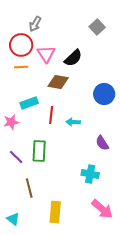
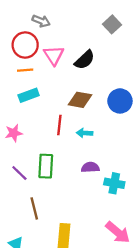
gray arrow: (35, 24) -> (41, 21), turned -98
brown diamond: (58, 82) -> (80, 100), moved
cyan rectangle: (29, 103) -> (29, 95), moved
purple semicircle: (102, 143) -> (90, 167), moved, turned 119
cyan cross: (90, 174) -> (114, 183), moved

